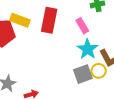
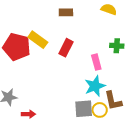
red rectangle: (49, 20) -> (66, 48), size x0.7

